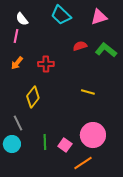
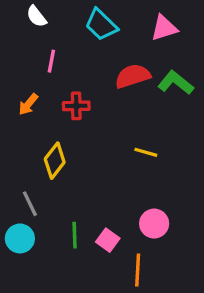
white semicircle: (22, 19) -> (36, 16), moved
pink line: (16, 36) -> (51, 61), moved
red semicircle: (80, 46) -> (133, 76), size x1.5
pink circle: (93, 135) -> (154, 224), size x0.7
orange line: (83, 163) -> (138, 270), turned -54

